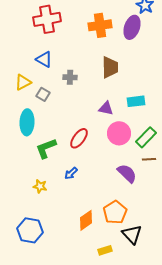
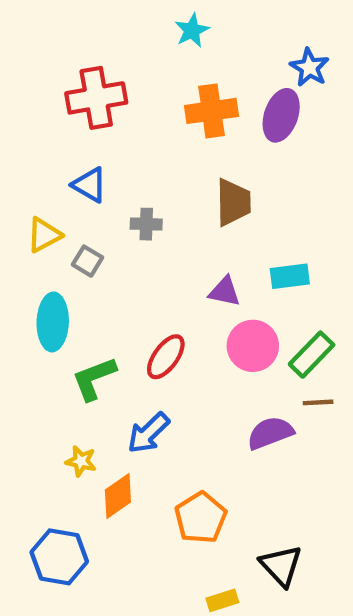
blue arrow: (71, 173) -> (148, 433), size x1.5
purple semicircle: (127, 173) -> (270, 433), turned -65
orange pentagon: (115, 212) -> (201, 518), moved
orange diamond: (86, 220) -> (118, 496), moved

